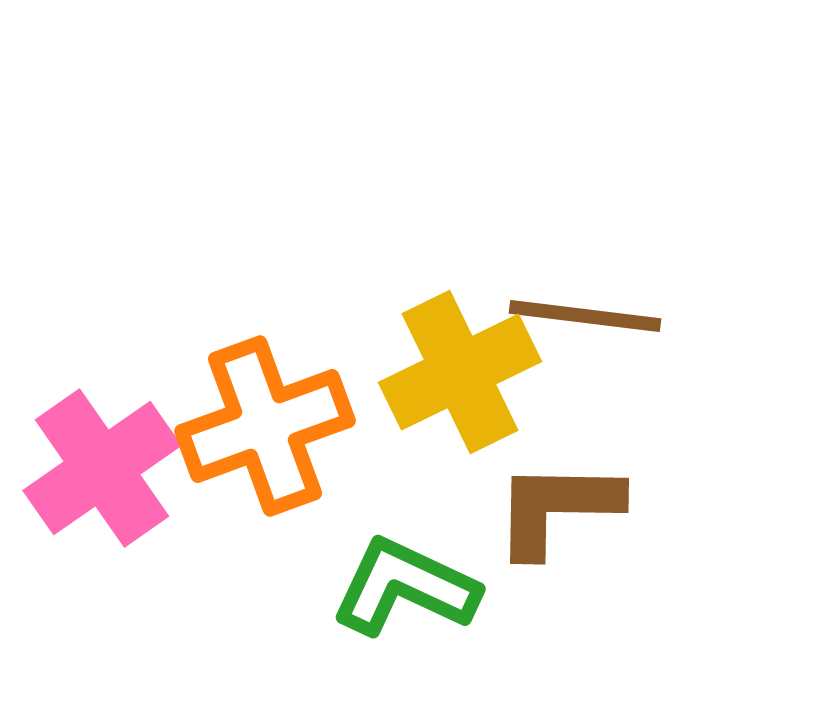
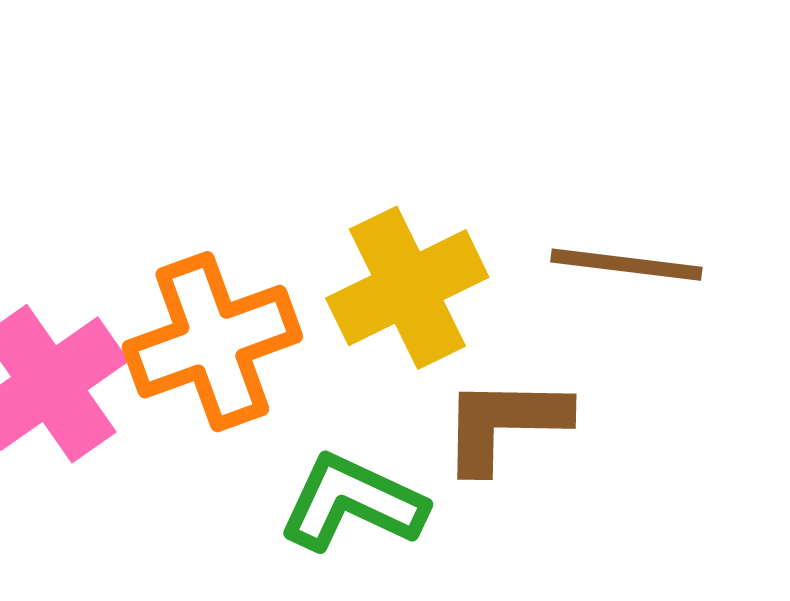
brown line: (585, 316) -> (626, 265), moved

